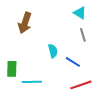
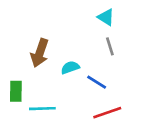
brown arrow: (25, 23) -> (40, 53), moved
cyan semicircle: (53, 51) -> (70, 68), turned -96

